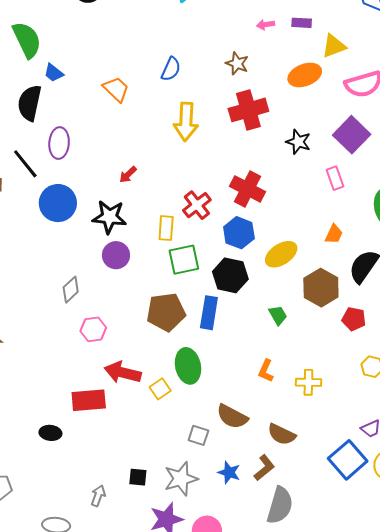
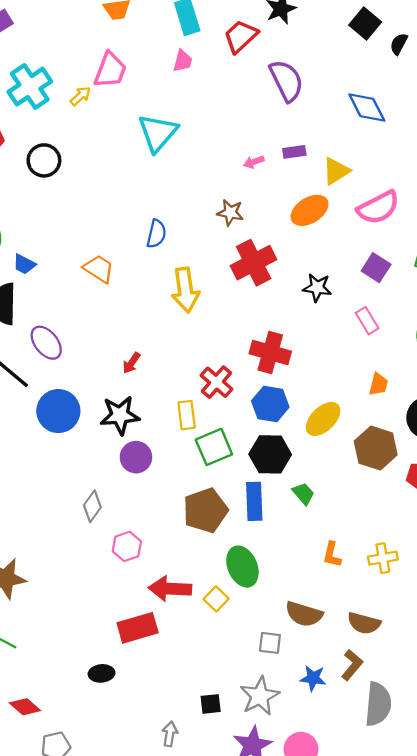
purple square: (352, 135) -> (376, 268), size x0.7
purple ellipse: (59, 143) -> (46, 343), turned -32
green trapezoid: (278, 315) -> (303, 494), moved

